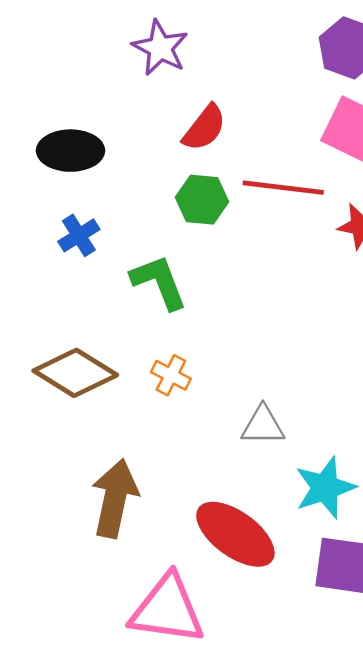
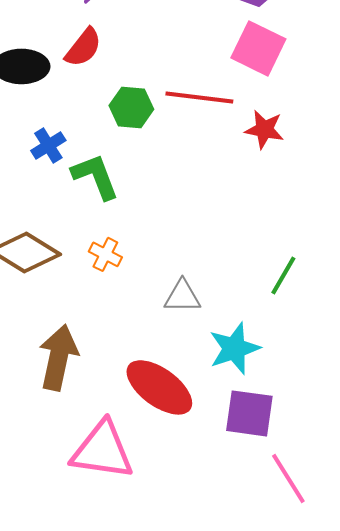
red semicircle: (204, 128) -> (83, 47), moved
blue cross: (79, 235) -> (48, 145), moved

